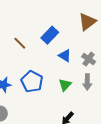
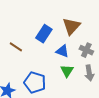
brown triangle: (87, 22) -> (71, 26), moved
green triangle: (65, 85) -> (67, 71), moved

